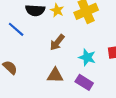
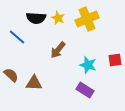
brown triangle: (55, 75) -> (34, 83), moved

